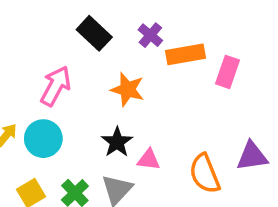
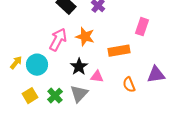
orange rectangle: (185, 54) -> (119, 51), moved
pink arrow: (56, 86) -> (58, 40), moved
orange semicircle: (205, 174) -> (129, 85), size x0.7

